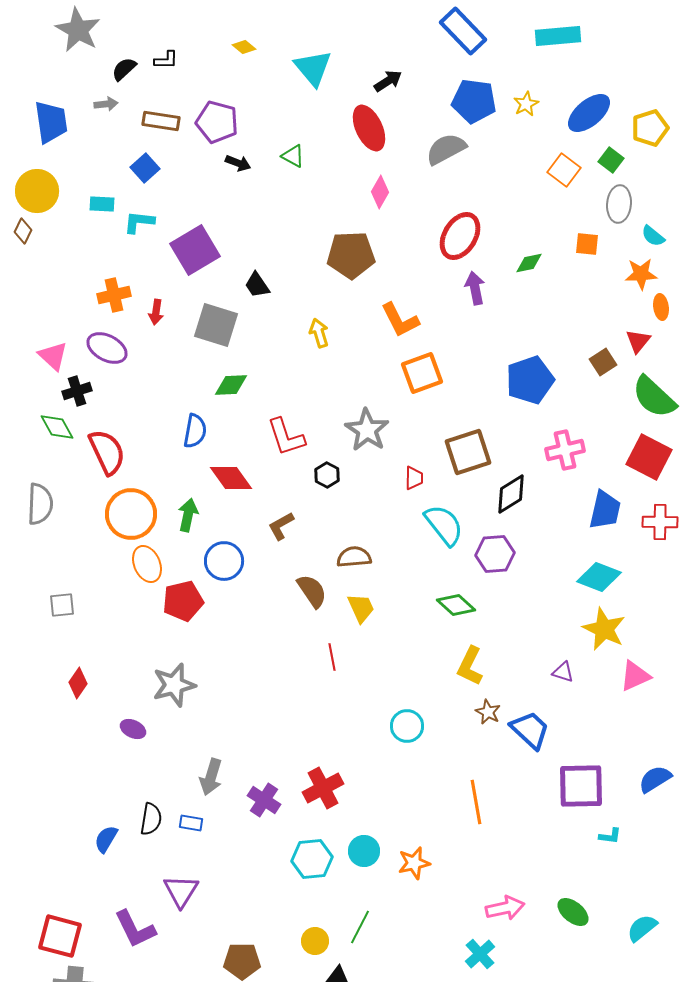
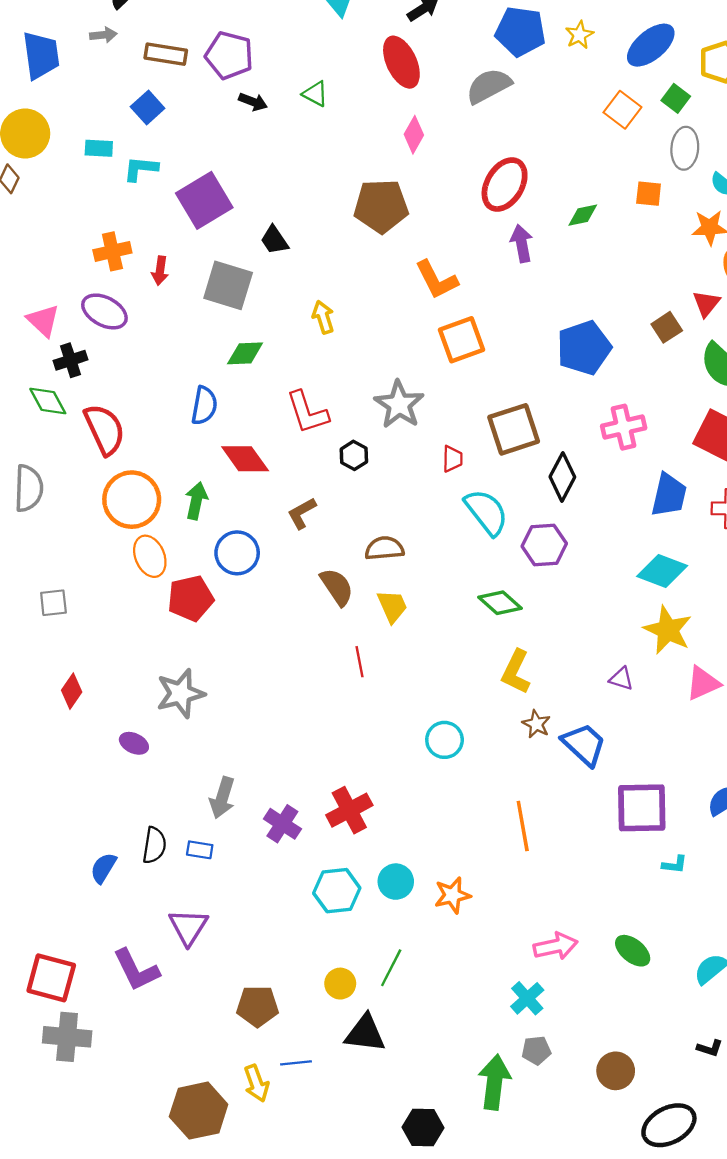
yellow arrow: (319, 333) -> (323, 317), moved
black diamond: (511, 494) -> (562, 477), turned -30

